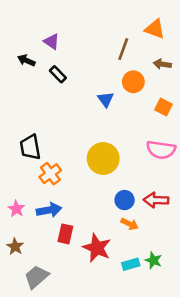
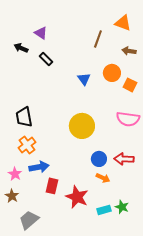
orange circle: (133, 82) -> (112, 73), moved
orange cross: (50, 174) -> (27, 145), moved
pink star: (16, 209) -> (15, 174), moved

